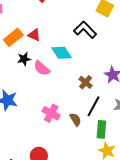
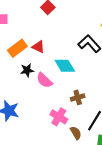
brown cross: (86, 82) -> (78, 97), moved, turned 32
pink cross: (51, 113) -> (59, 117), moved

